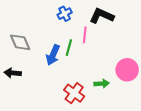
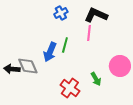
pink line: (85, 35) -> (89, 33), moved
gray diamond: (20, 42) -> (28, 66), moved
green arrow: (102, 84) -> (96, 79), turned 64

